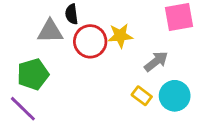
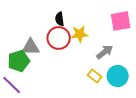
black semicircle: (72, 14) -> (60, 19), moved
gray triangle: (50, 31) -> (31, 47), moved

